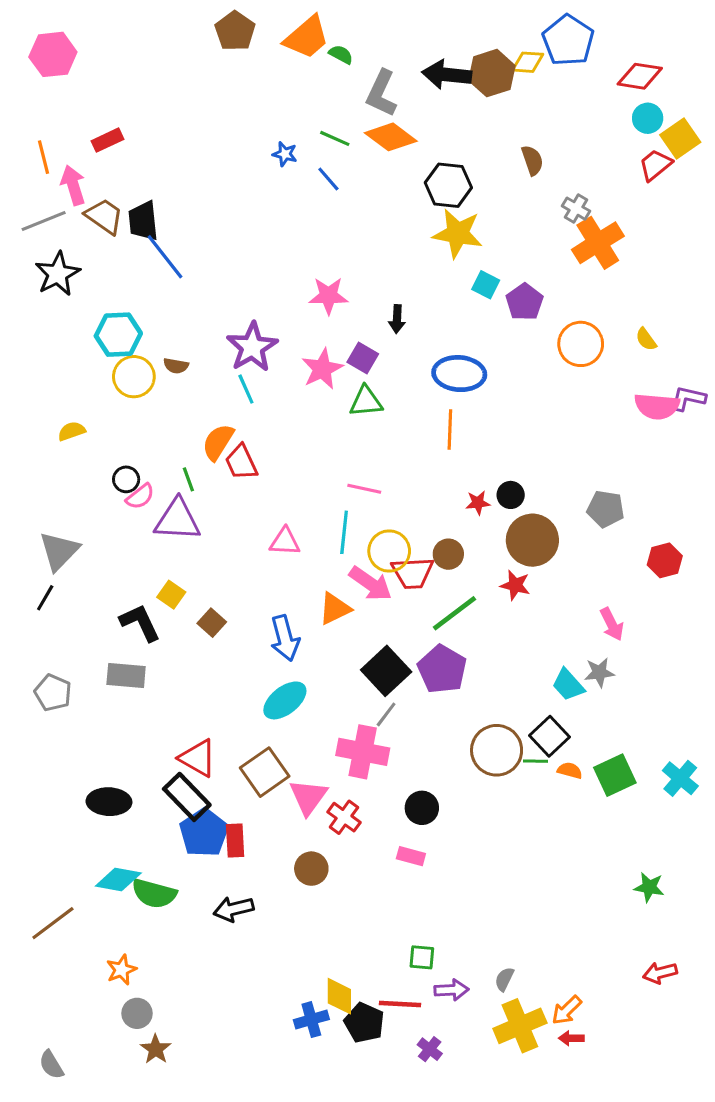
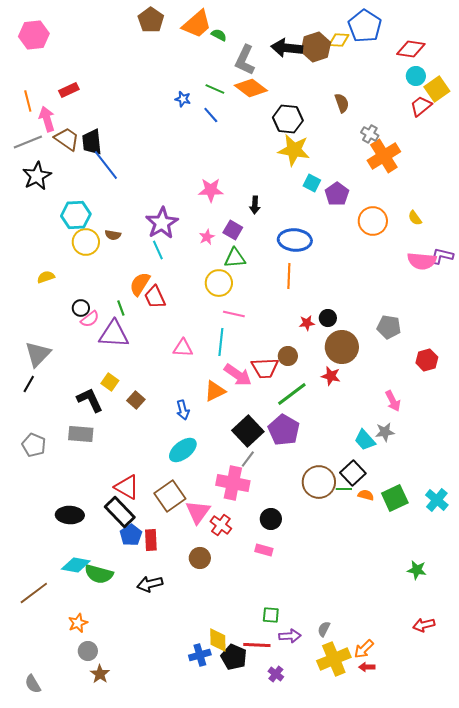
pink star: (322, 369) -> (207, 237), size x0.6
yellow circle: (389, 551) -> (219, 283), moved
blue arrow: (285, 638) -> (183, 410), size x0.7
blue pentagon: (204, 833) -> (131, 535), size x0.7

